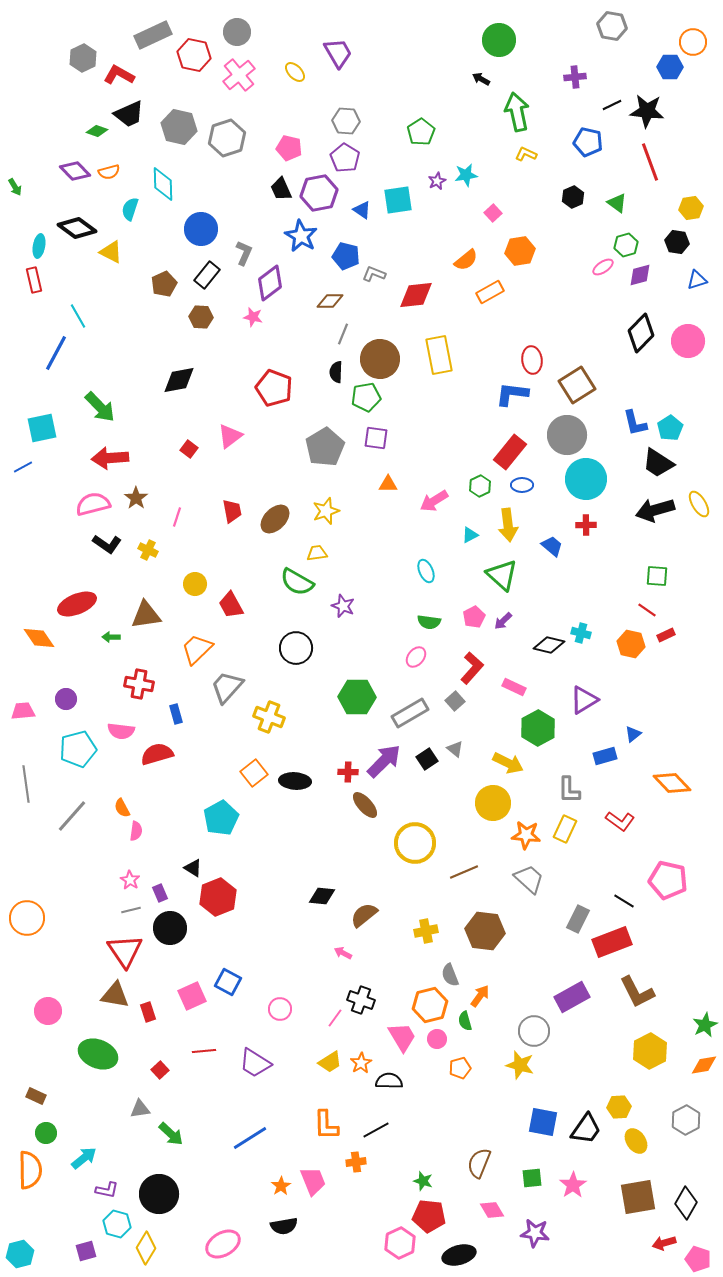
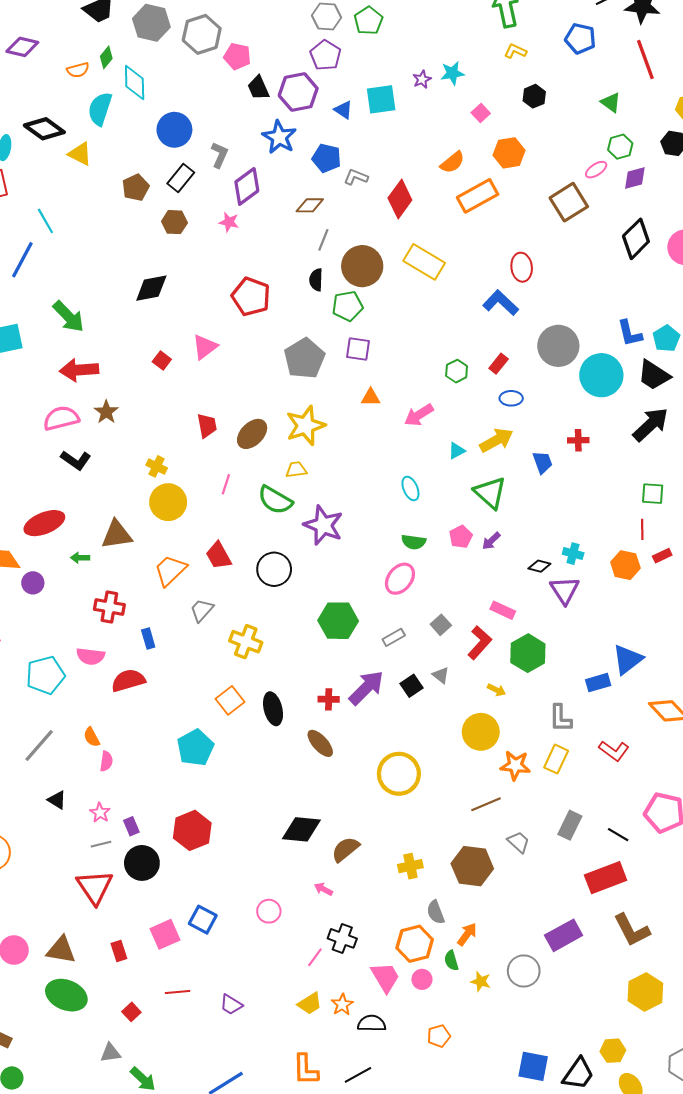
green diamond: (97, 131) -> (106, 57), moved, turned -70
green pentagon: (421, 132) -> (368, 21), moved
pink pentagon: (289, 148) -> (237, 56), moved
purple diamond: (75, 171) -> (22, 47), moved, turned -32
black hexagon: (573, 197) -> (534, 96), moved
cyan semicircle: (130, 209) -> (100, 109), size x1.4
orange rectangle: (490, 292) -> (478, 196), size x1.4
red diamond: (416, 295) -> (400, 199), turned -48
yellow rectangle: (439, 355) -> (424, 262), turned -48
brown square: (577, 385) -> (569, 202), moved
blue L-shape: (512, 394) -> (501, 303), turned 36
red rectangle: (510, 452) -> (499, 364), size x0.6
cyan circle: (586, 479) -> (601, 375), moved
green hexagon: (480, 486) -> (457, 371), moved
black arrow: (655, 510) -> (651, 425), turned 153
yellow star: (326, 511) -> (306, 426), size x1.4
pink line: (177, 517) -> (226, 484), moved
yellow arrow: (508, 525) -> (496, 440), turned -112
blue trapezoid: (552, 546) -> (543, 462), turned 30
yellow cross: (148, 550) -> (157, 466), moved
yellow circle: (195, 584) -> (168, 502), size x1.5
red trapezoid: (231, 605) -> (218, 556), moved
purple star: (343, 606) -> (323, 525), size x1.6
red line: (647, 610) -> (642, 529), turned 54
black diamond: (549, 645) -> (539, 566), size x0.7
pink ellipse: (416, 657) -> (400, 579), size x1.4
red L-shape: (472, 668) -> (480, 643), moved
gray trapezoid: (227, 687) -> (202, 610), size x0.7
purple circle: (66, 699) -> (33, 583), moved
purple triangle: (584, 700) -> (565, 590), moved, turned -32
gray rectangle: (410, 713) -> (394, 637), size x0.6
blue triangle: (633, 734) -> (628, 659), size x1.8
yellow arrow: (508, 763) -> (496, 690), size x0.6
black ellipse: (295, 781) -> (273, 709), turned 72
brown ellipse: (365, 805) -> (320, 743), moved
black triangle: (193, 868) -> (57, 800), moved
brown line: (464, 872) -> (486, 804), moved
gray trapezoid: (529, 879) -> (518, 842), moved, size x0.7
black diamond: (322, 896) -> (301, 829), size x1.4
gray rectangle: (578, 919) -> (570, 825), moved
brown triangle: (115, 995) -> (61, 950), moved
pink circle: (280, 1009) -> (269, 911), moved
purple trapezoid: (255, 1063) -> (231, 1005), size x0.7
yellow star: (520, 1065) -> (481, 981), moved, size x0.7
orange pentagon: (460, 1068) -> (439, 1036), moved

